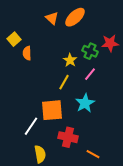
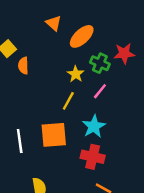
orange ellipse: (75, 17) -> (82, 36), moved
white line: (31, 126) -> (20, 141), moved, turned -42
red cross: (68, 137) -> (93, 157), moved

